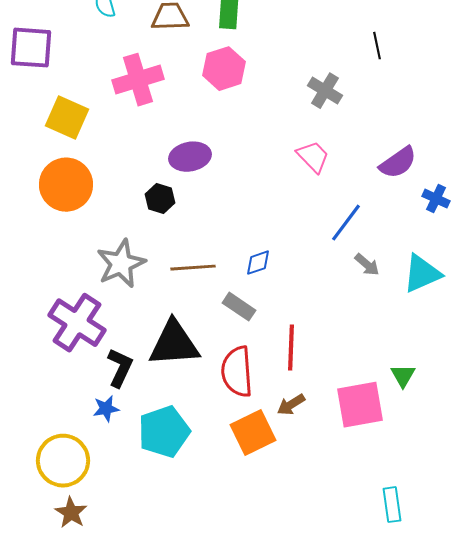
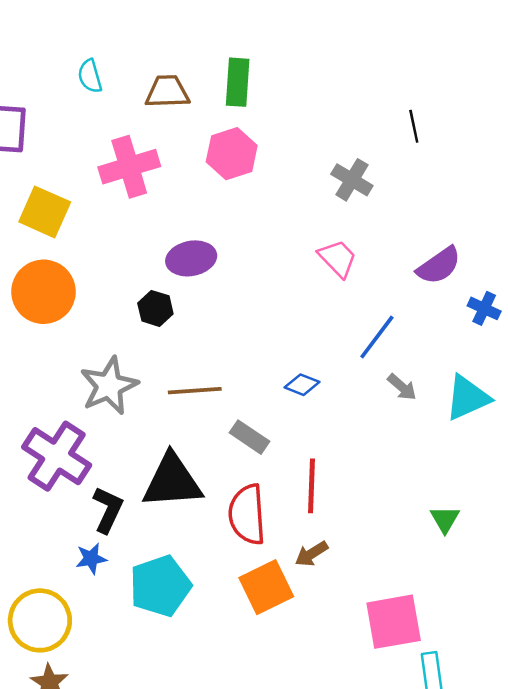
blue diamond: (258, 263) -> (302, 385), moved, turned 40
pink square: (360, 405) -> (394, 622), moved

